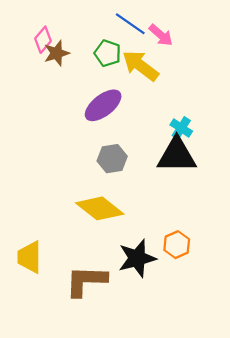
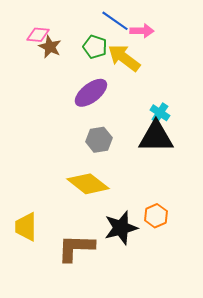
pink arrow: (161, 35) -> (142, 31), turned -40
pink diamond: (43, 40) -> (38, 35), turned 55
brown star: (57, 53) -> (50, 47), turned -30

